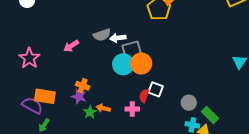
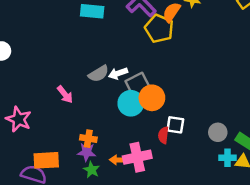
pink arrow: (71, 46) -> (65, 94), turned -84
pink cross: (132, 109) -> (137, 157), moved, size x1.6
green star: (90, 112) -> (92, 170), moved

